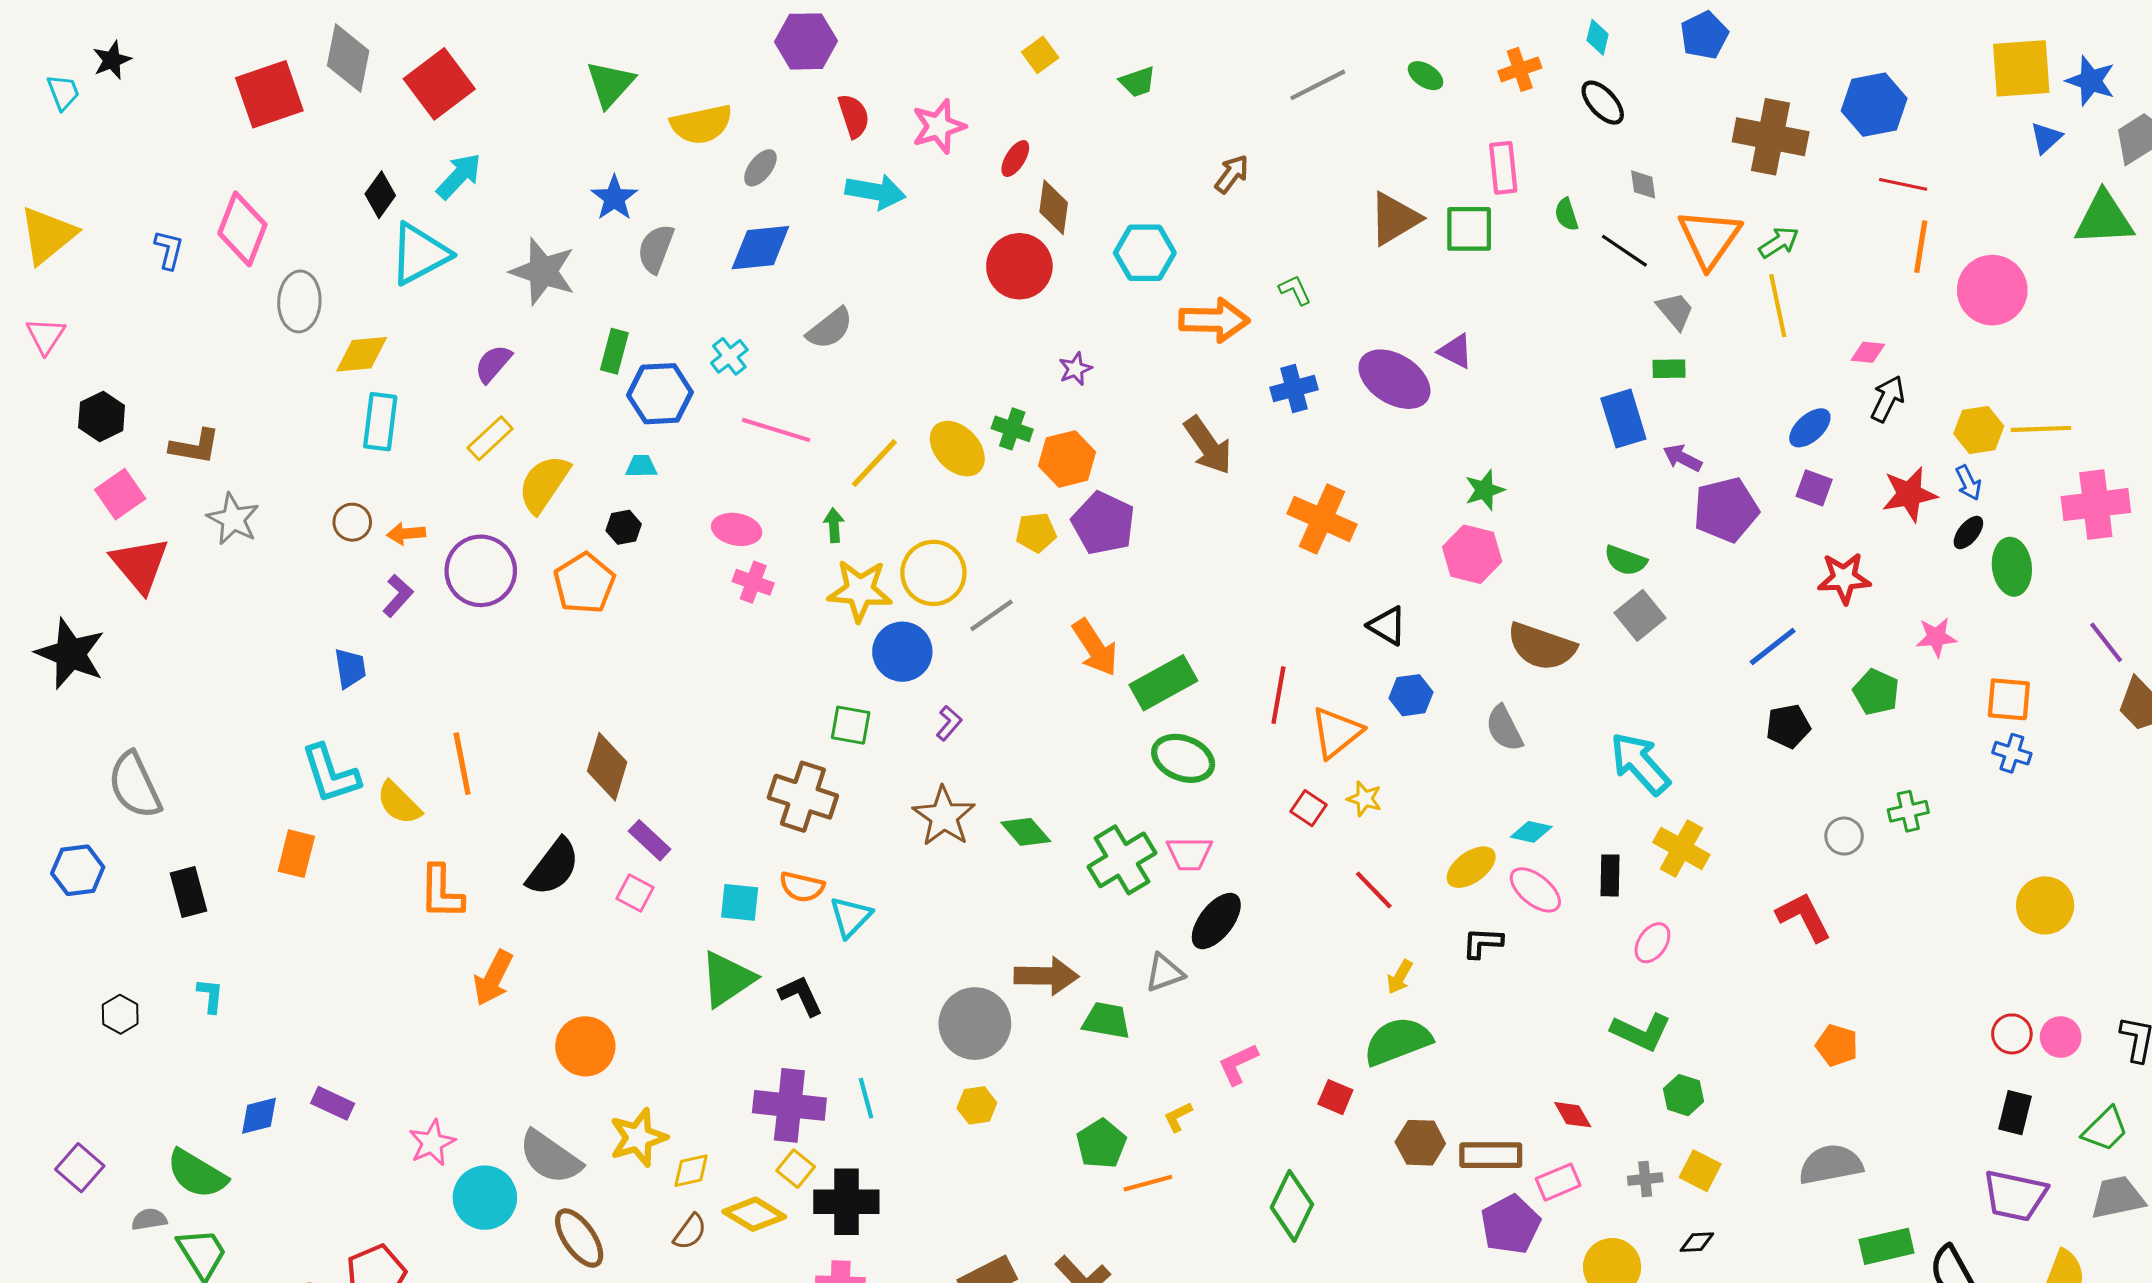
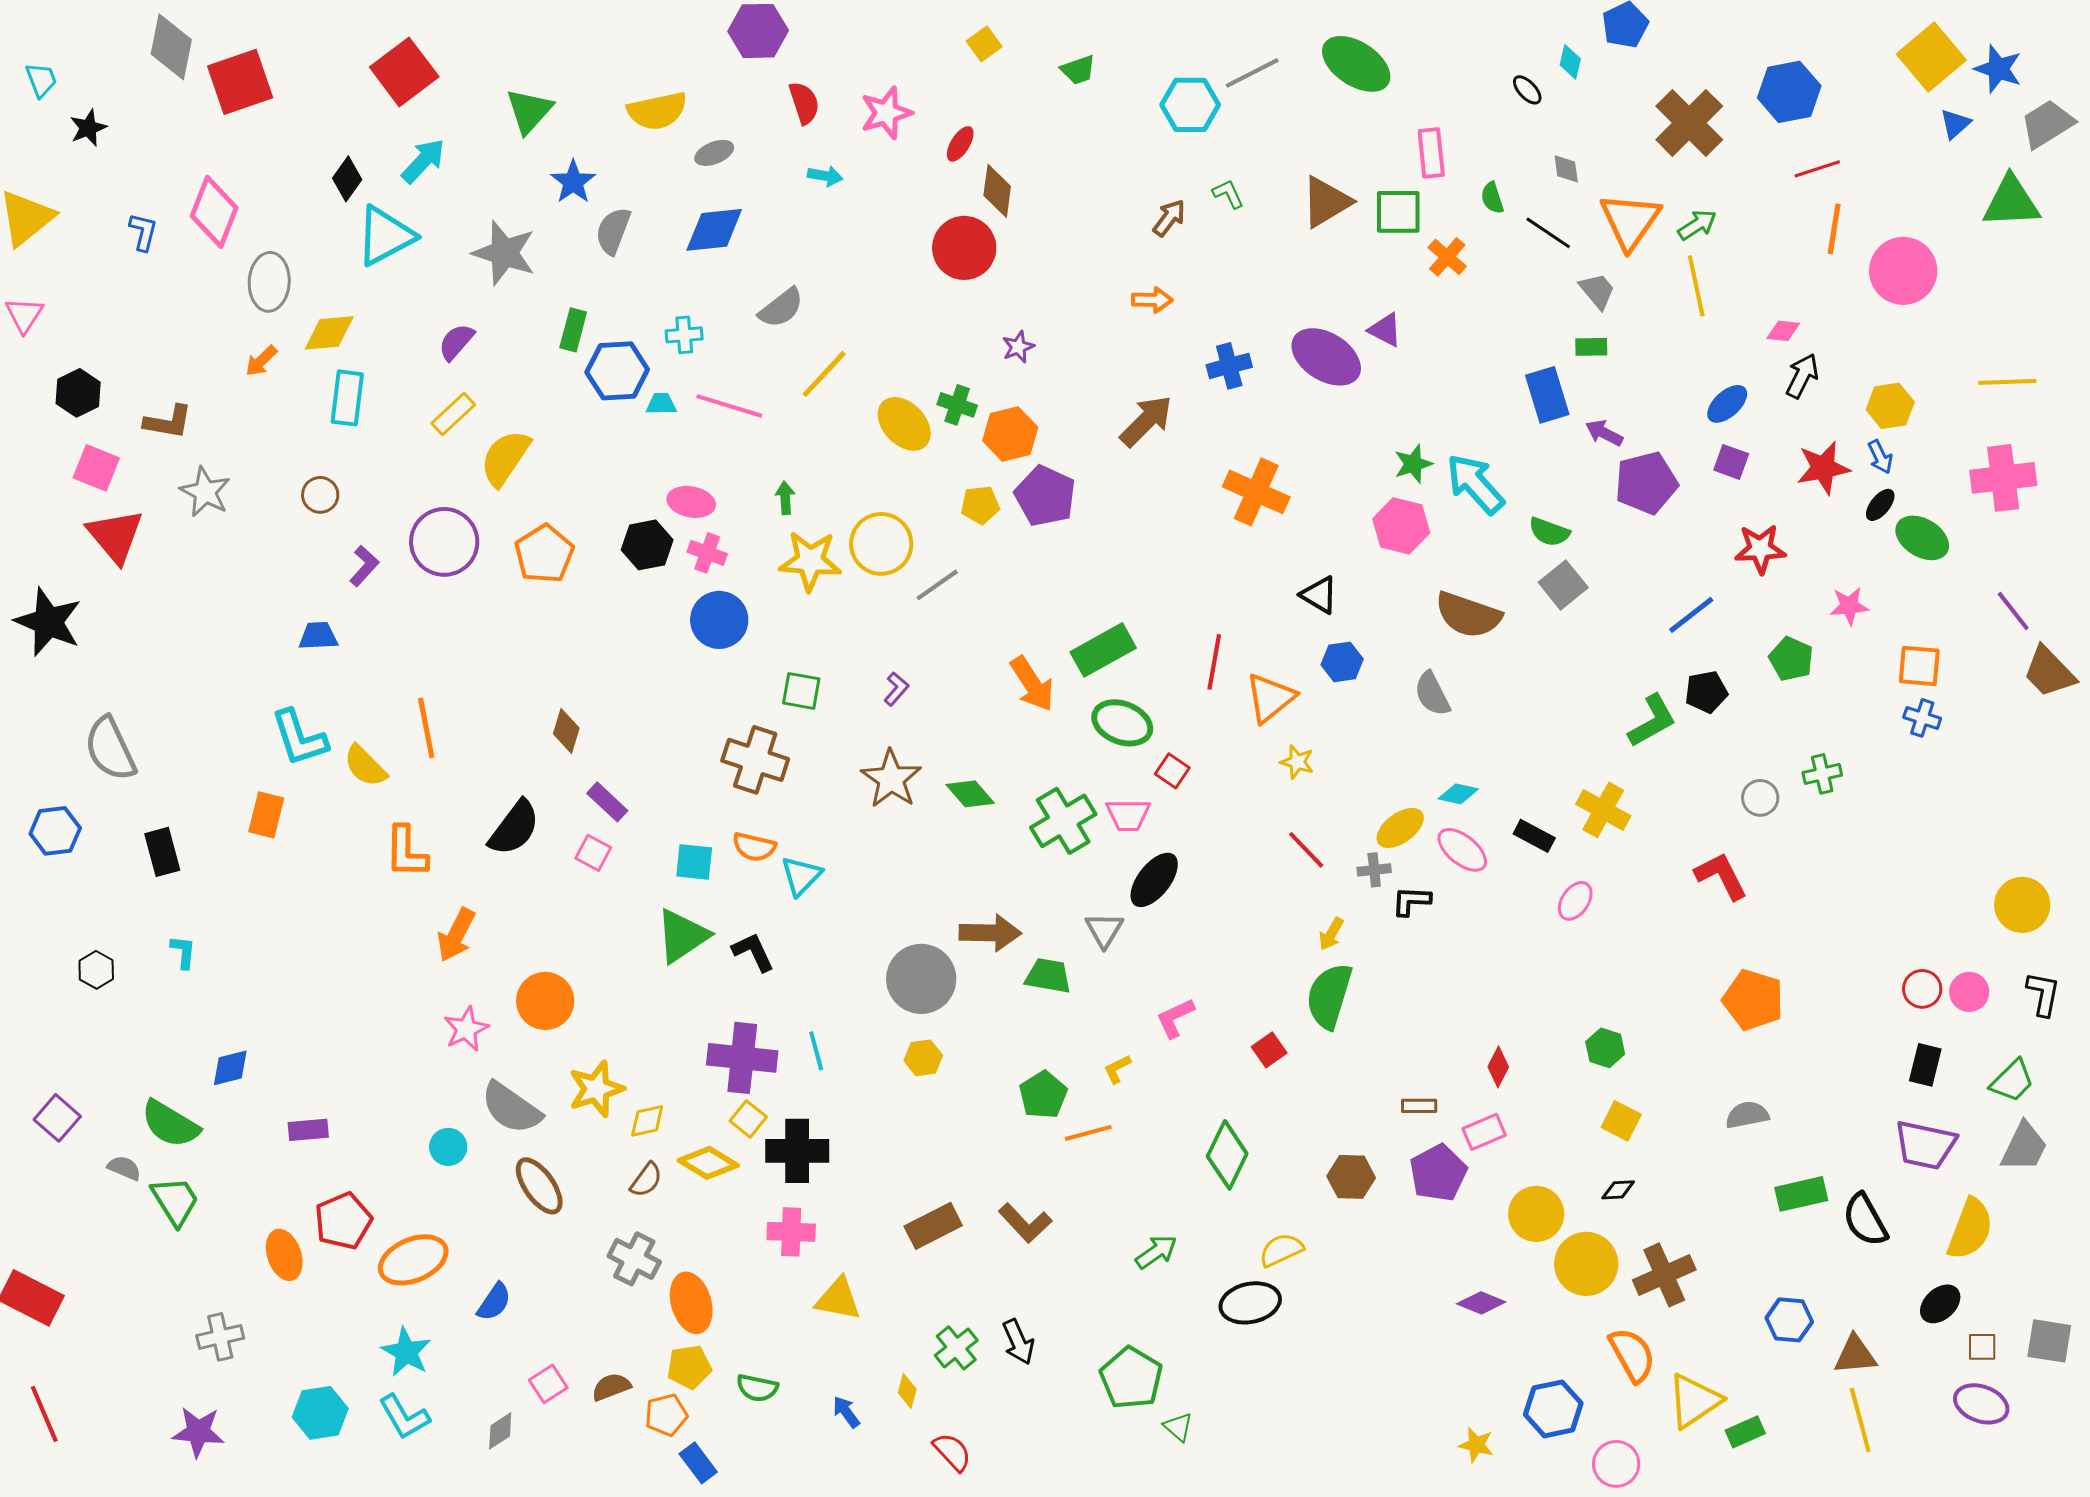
cyan diamond: (1598, 37) -> (1570, 62), moved
gray diamond: (348, 58) -> (171, 47), moved
black star: (112, 60) -> (88, 128), moved
yellow square: (2021, 68) -> (1931, 57), turned -36
orange cross: (1520, 69) -> (1447, 257), moved, turned -30
green ellipse: (1426, 76) -> (1356, 64), size x2.0
green triangle: (610, 84) -> (529, 111), moved
black ellipse: (1603, 103) -> (1527, 90), size x0.7
brown cross: (1771, 137) -> (1689, 123), turned 34
gray ellipse: (760, 168) -> (714, 153), turned 30
brown arrow: (1232, 174) -> (1169, 218), moved
red line: (1903, 184) -> (1817, 169), turned -30
cyan arrow: (875, 192) -> (825, 176), size x0.6
cyan hexagon: (1145, 253) -> (1190, 105), moved
green L-shape: (1295, 290) -> (1228, 194), moved
orange arrow: (1214, 320) -> (1152, 300), size x0.6
cyan cross: (729, 356) -> (684, 335), turned 33
yellow line: (2041, 429) -> (2007, 382), moved
brown arrow: (1208, 445) -> (1146, 421), turned -100
yellow line: (874, 463) -> (824, 374), moved
cyan trapezoid: (641, 466) -> (661, 404), moved
pink square: (120, 494) -> (96, 468), turned -33
black hexagon: (624, 527) -> (647, 545), moved, size x1.5
orange arrow: (406, 534) -> (261, 361), moved, turned -39
green ellipse: (2012, 567) -> (1922, 538), turned -52
orange arrow: (1095, 647) -> (1032, 684), moved
blue circle: (902, 652) -> (719, 620), moved
blue trapezoid: (350, 668) -> (318, 636), turned -84
cyan arrow: (1640, 764) -> (1475, 484), moved
brown diamond: (607, 767) -> (566, 731), size x0.7
red square: (1308, 808) -> (1172, 771), moved
black rectangle: (1610, 875) -> (1534, 836), turned -63
yellow circle: (2045, 905) -> (2022, 905), moved
gray triangle: (1164, 973) -> (1104, 930), turned -39
green L-shape: (1641, 1032) -> (1652, 721), moved, turned -54
green semicircle: (1398, 1041) -> (1329, 996), turned -52
orange pentagon: (1837, 1045) -> (1753, 1000), size x1.5
red square: (1335, 1097) -> (1269, 1050), turned 32
purple rectangle: (333, 1103) -> (308, 1130), moved, turned -30
red diamond: (1573, 1115) -> (1498, 1067), turned 57
pink star: (432, 1143) -> (466, 1029), moved
brown hexagon: (1420, 1143) -> (1351, 1177), moved
brown rectangle: (1491, 1155) -> (1419, 1106), size x0.6
gray semicircle: (1831, 1164) -> (1747, 1115), size x0.7
gray cross: (1645, 1179) -> (1374, 870), moved
cyan circle: (485, 1198) -> (448, 1147), size x0.6
gray trapezoid: (2118, 1198) -> (2024, 1147), turned 128
gray semicircle: (149, 1219) -> (124, 1168), turned 32

